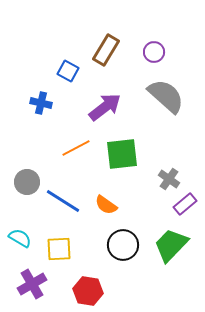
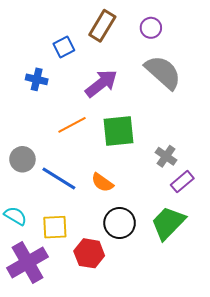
blue square: (68, 71) -> (64, 47), turned 35
purple cross: (32, 284) -> (28, 262), size x1.4
red hexagon: (88, 291) -> (89, 253), moved

